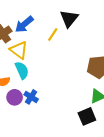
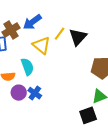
black triangle: (69, 19) -> (78, 37), moved
yellow triangle: (19, 50) -> (41, 45), moved

